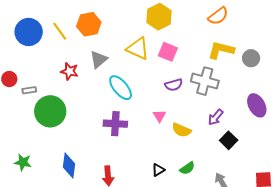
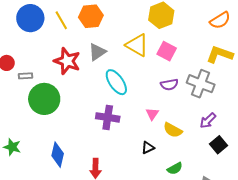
red star: (69, 71) -> (67, 61), size x1.5
black triangle: (158, 170) -> (148, 148), moved

